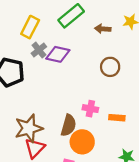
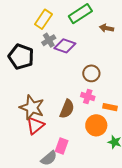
brown circle: (110, 67) -> (91, 73), moved
brown star: (29, 128) -> (32, 107), turned 30
orange circle: (82, 142) -> (96, 125), moved

